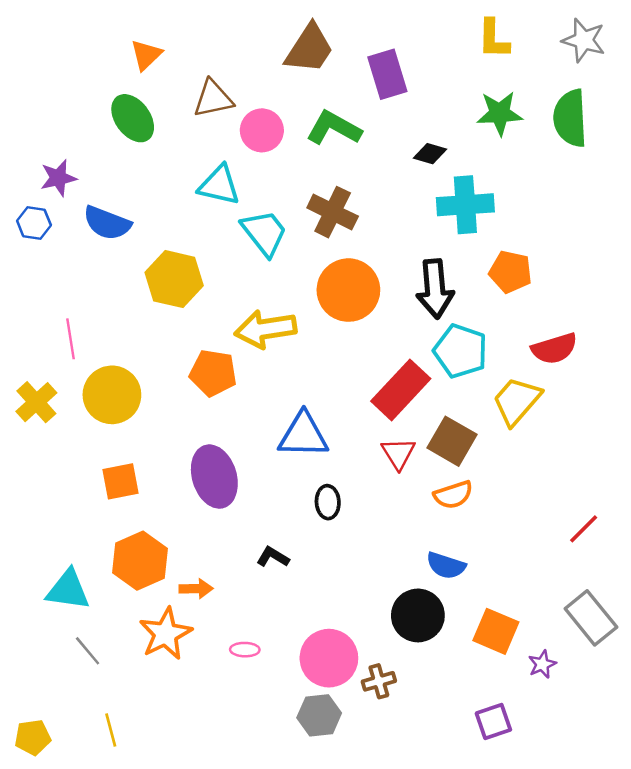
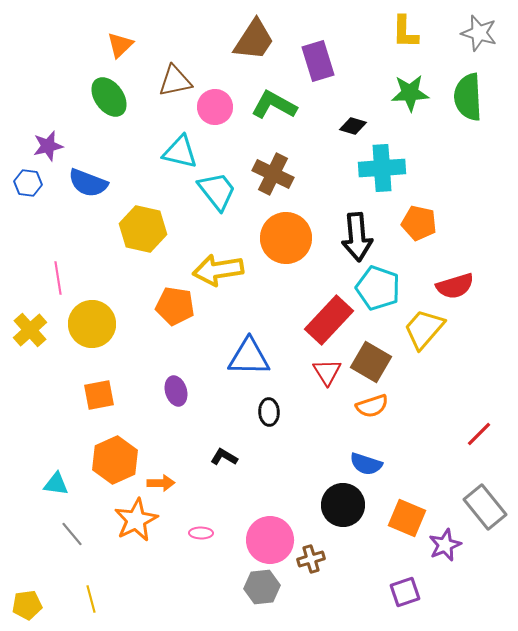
purple ellipse: (214, 477) -> (176, 391), size x0.6
cyan triangle: (68, 590) -> (56, 484), size x0.7
purple star: (542, 664) -> (445, 545), size x1.4

